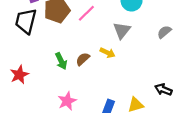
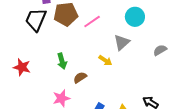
brown semicircle: (83, 59) -> (80, 77), moved
red star: (19, 75) -> (22, 67), turned 30

